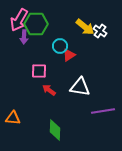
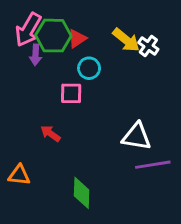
red triangle: (69, 55) -> (77, 39), moved
pink square: (39, 71) -> (71, 93), moved
white triangle: (80, 87) -> (137, 136), moved
red arrow: (49, 90) -> (50, 134), moved

